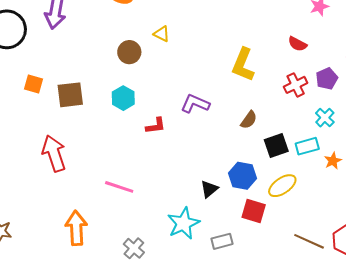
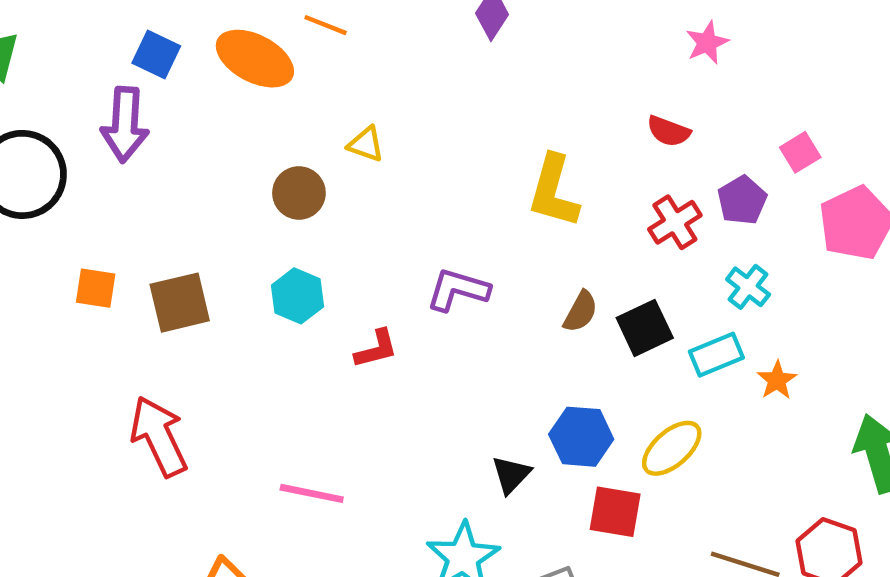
black square: (276, 145) -> (645, 328), moved

